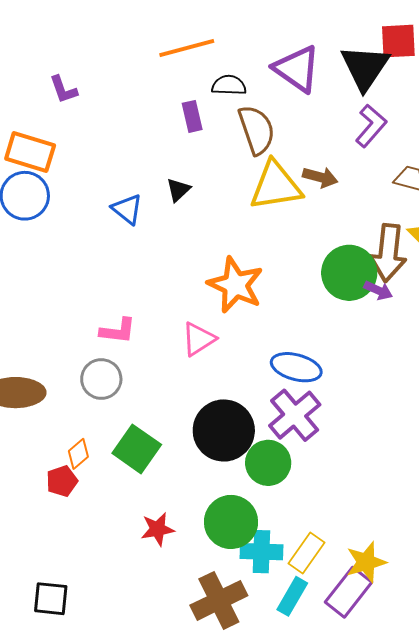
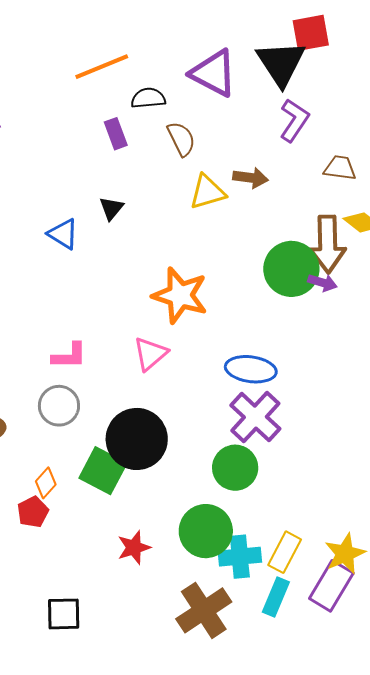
brown semicircle: (257, 130) -> (181, 139), size x0.7
yellow triangle: (276, 186) -> (207, 192), size x0.7
black circle: (224, 430) -> (137, 439), moved
black square: (51, 599) -> (64, 614), moved

